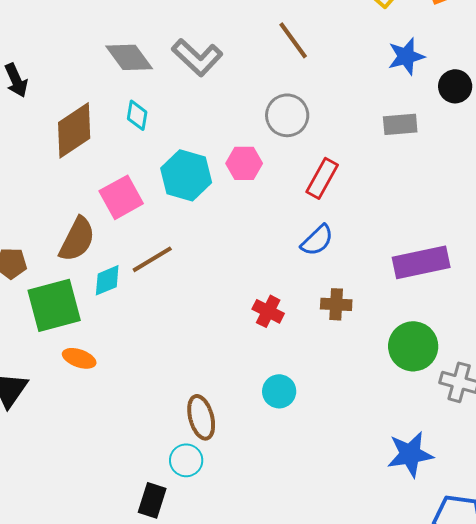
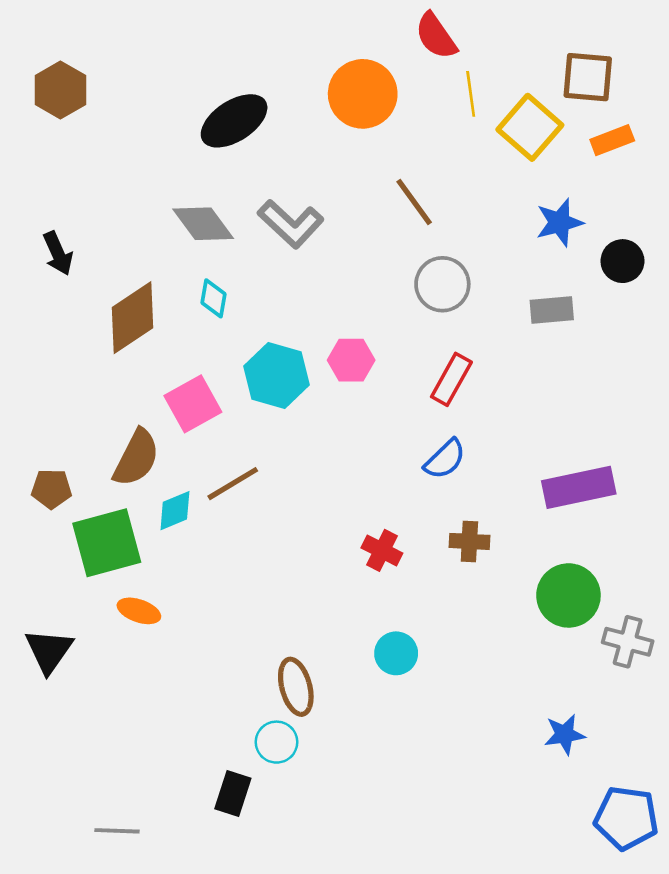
gray circle: (287, 115) -> (442, 284), moved
blue star: (410, 454) -> (565, 734), size x0.7

